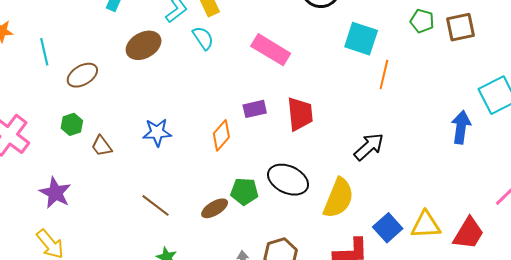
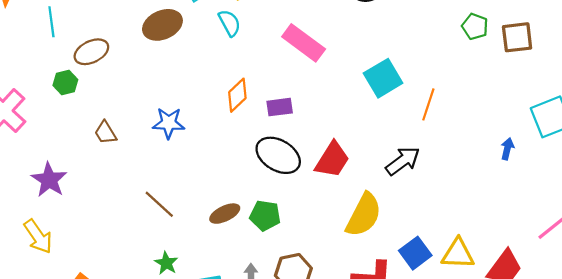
cyan square: (361, 39) -> (383, 78), moved, turned 36
orange line: (384, 75) -> (428, 104), moved
red trapezoid: (300, 114) -> (332, 160), moved, turned 33
green hexagon: (72, 124) -> (65, 83), moved
blue arrow: (461, 127) -> (507, 149), size x0.6
orange diamond: (221, 135) -> (237, 95), moved
black ellipse: (288, 180) -> (278, 155), moved
green pentagon: (244, 192) -> (265, 215), moved

